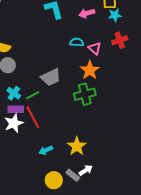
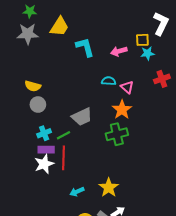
red cross: (120, 40) -> (162, 79), moved
cyan cross: (14, 93) -> (44, 133), turned 32
red line: (33, 117) -> (64, 158), turned 30

